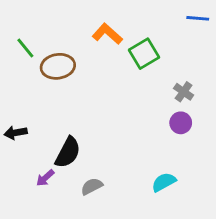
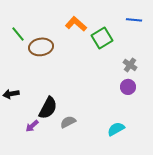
blue line: (198, 18) -> (134, 20), moved
gray semicircle: (92, 186) -> (68, 122), moved

